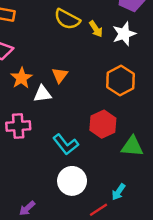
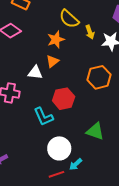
orange star: (22, 78) -> (56, 40), moved
red hexagon: (103, 124) -> (64, 99), moved
white circle: (72, 181) -> (59, 148), moved

